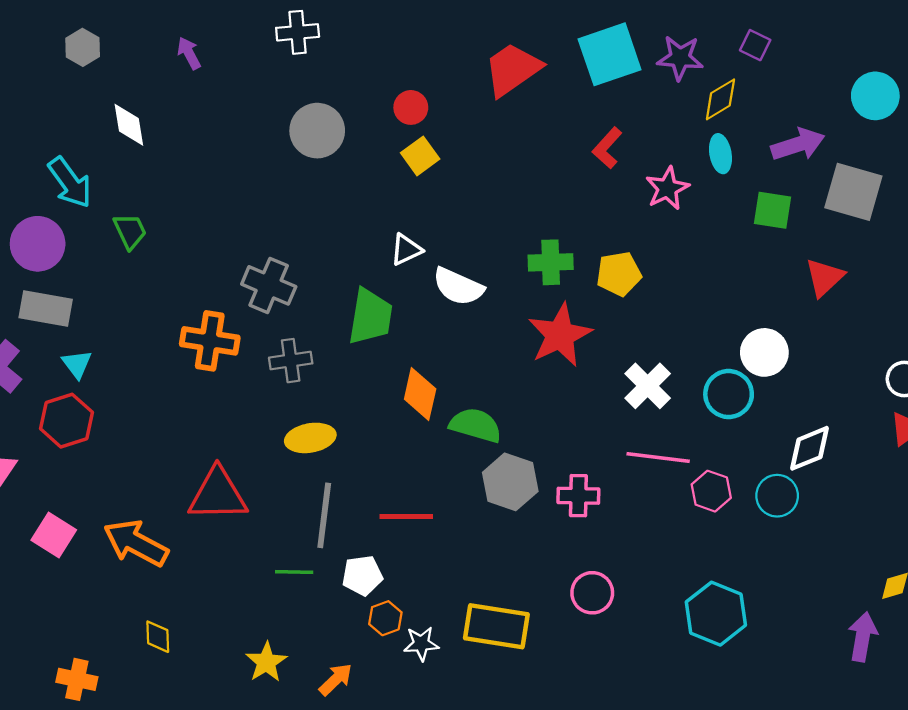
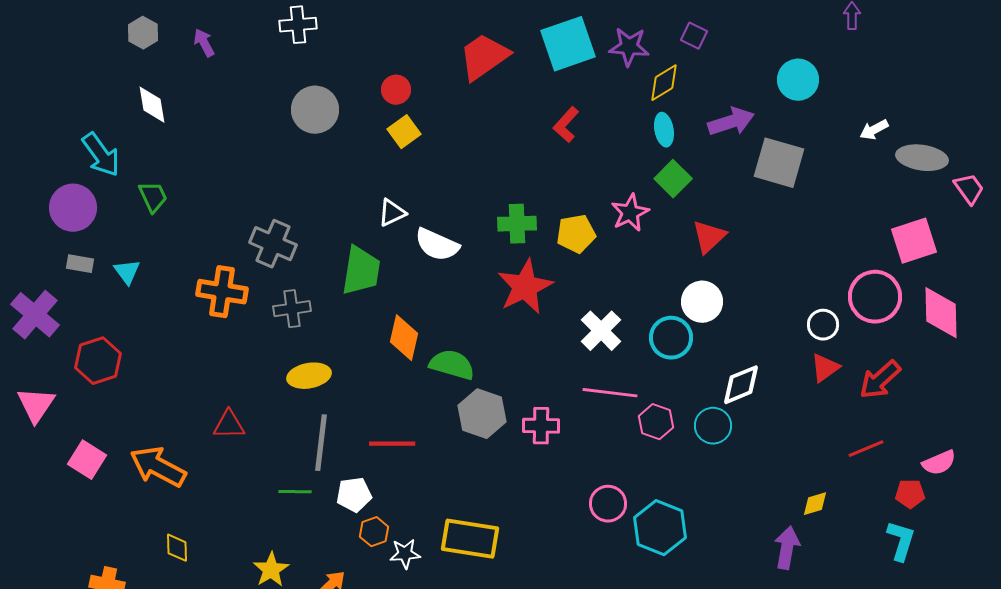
gray hexagon: (83, 47) -> (143, 33), moved
pink star: (667, 188) -> (630, 213), moved
green square: (772, 210) -> (673, 179), moved, turned 36
red triangle: (824, 277) -> (709, 237), moved
gray rectangle: (46, 309) -> (80, 264), size x0.6
cyan triangle: (77, 364) -> (127, 272), moved
red triangle: (218, 495) -> (229, 425), size x0.6
pink circle: (592, 593) -> (608, 504), moved

